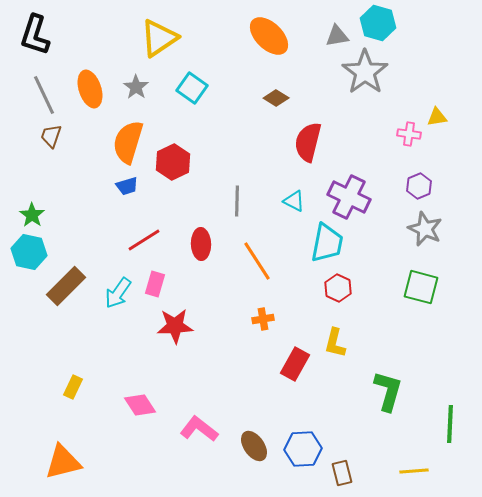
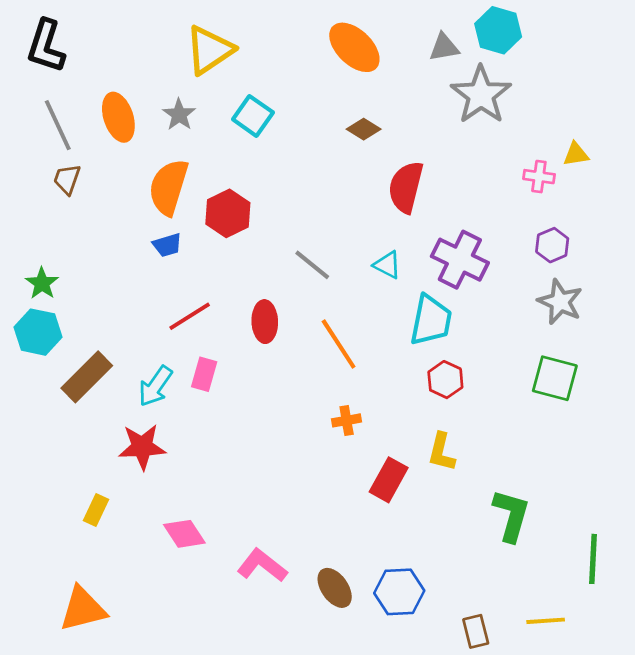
gray line: (237, 201) -> (312, 265), turned -52
red star: (175, 326) -> (142, 447), moved
brown rectangle: (342, 473) -> (476, 631), moved

